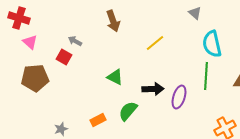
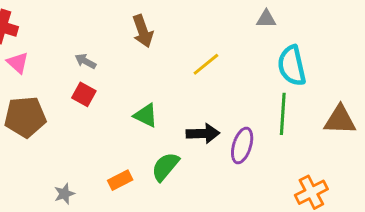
gray triangle: (195, 13) -> (266, 19), turned -40
red square: (64, 57) -> (84, 94), moved

